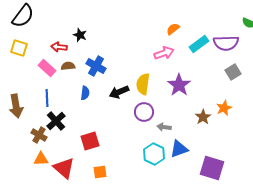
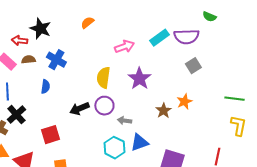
orange semicircle: (173, 29) -> (87, 23), moved
black star: (80, 35) -> (40, 29), size x1.5
black arrow: (119, 92) -> (79, 109), moved

